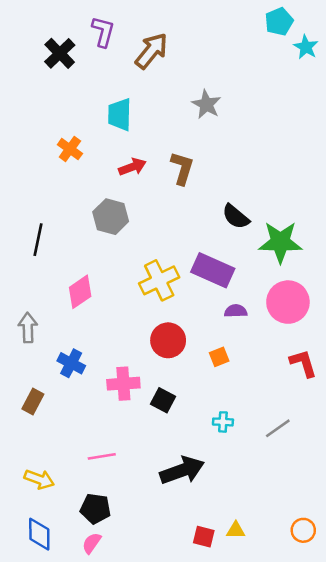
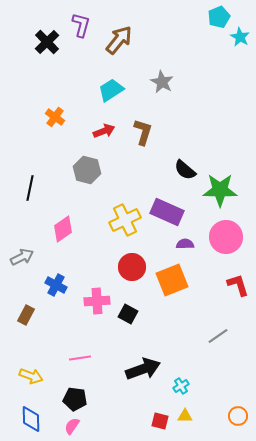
cyan trapezoid: (120, 115) -> (111, 90), moved, turned 56
gray arrow: (28, 328) -> (22, 257), turned 65
orange square: (219, 357) -> (172, 280), size x2.0
cyan cross: (223, 422) -> (181, 386), moved, turned -35

